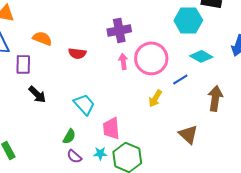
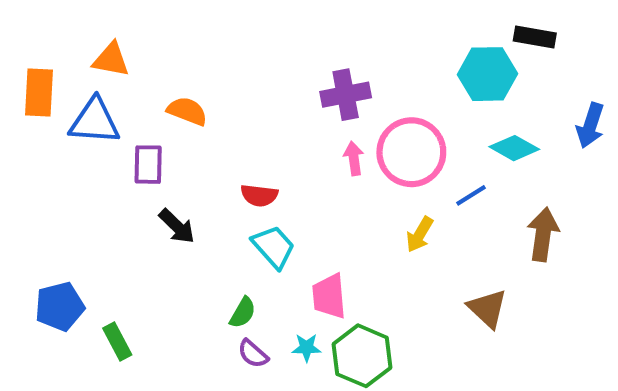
red semicircle: (77, 53) -> (259, 195), moved

